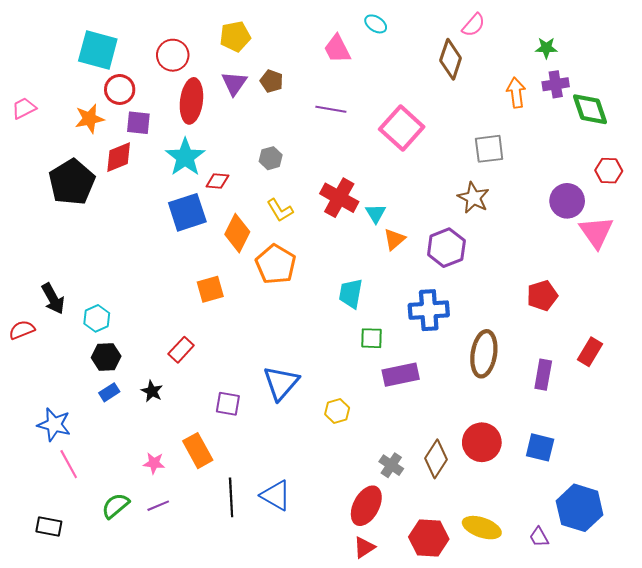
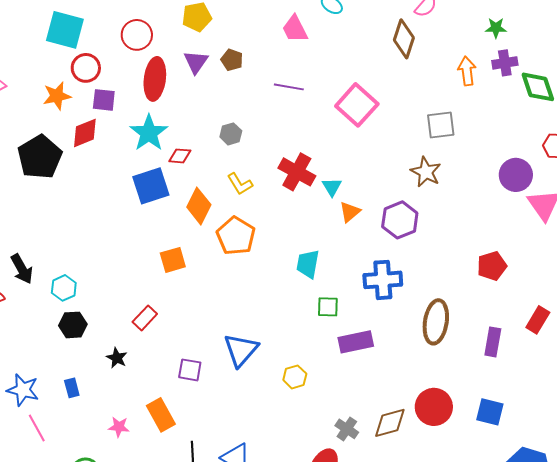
blue rectangle: (109, 392) -> (72, 388), moved, turned -72
brown diamond: (436, 459) -> (390, 423), turned 42

